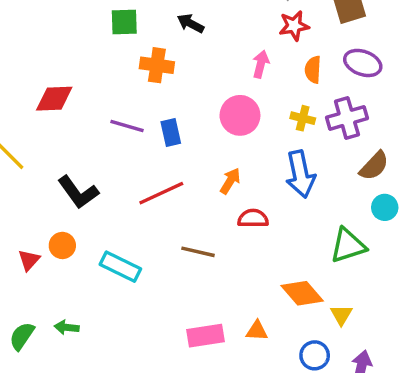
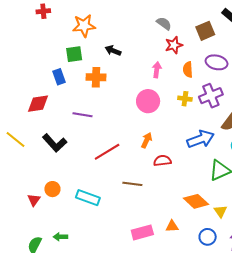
blue rectangle: (171, 133) -> (59, 77), moved
blue arrow: (300, 174) -> (201, 139), moved, turned -92
black L-shape: (78, 192) -> (55, 143), moved

